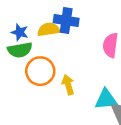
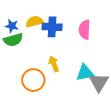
blue cross: (66, 20) -> (52, 27), moved
orange circle: (40, 71) -> (33, 80), moved

